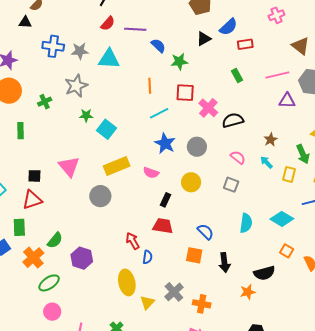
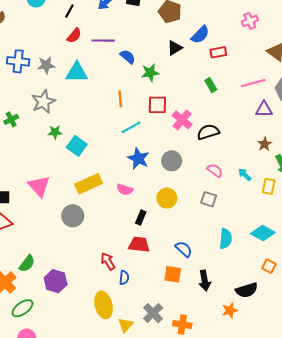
brown star: (271, 140) -> (265, 144), moved

